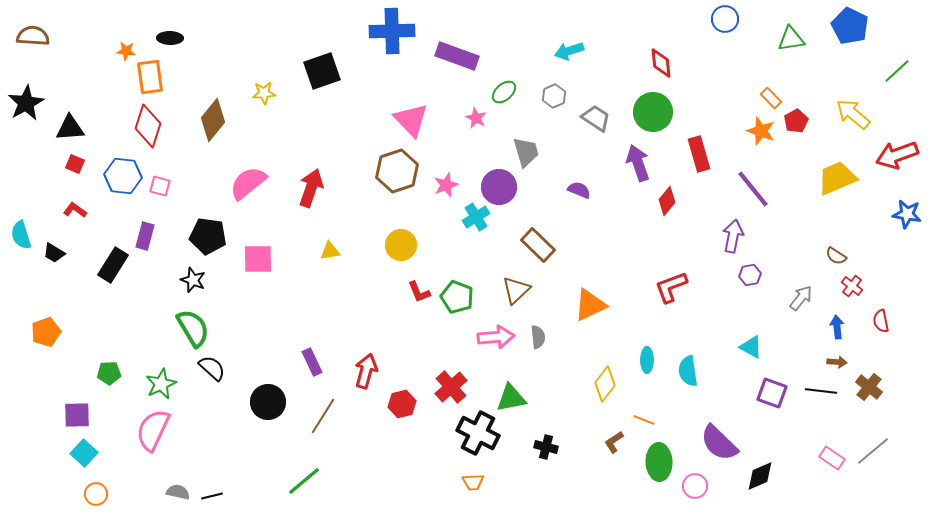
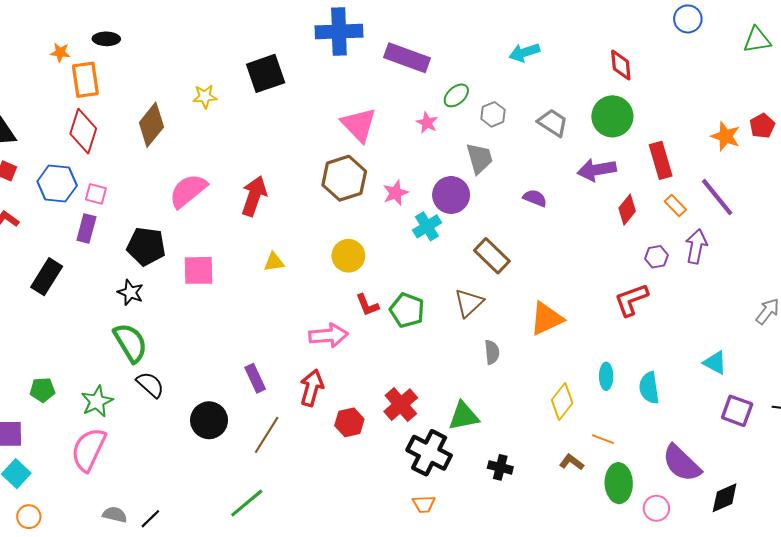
gray hexagon: (554, 96) -> (493, 114), moved
orange rectangle: (771, 98) -> (675, 205), moved
purple arrow: (638, 163) -> (597, 170), turned -81
purple rectangle: (145, 236) -> (86, 229), moved
purple hexagon: (750, 275) -> (656, 257), moved
pink arrow: (496, 337) -> (328, 335), moved
brown L-shape: (614, 442) -> (572, 462), turned 70
black line: (212, 496) -> (150, 519), turned -30

